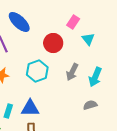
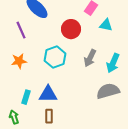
cyan triangle: (88, 39) -> (106, 25), turned -40
gray semicircle: (90, 105) -> (108, 91), size x1.6

